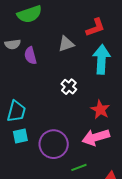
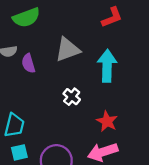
red L-shape: (95, 27) -> (112, 17), moved
gray triangle: (66, 44) -> (68, 50), size x1.4

